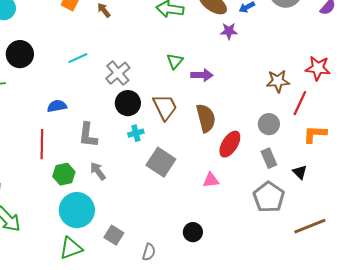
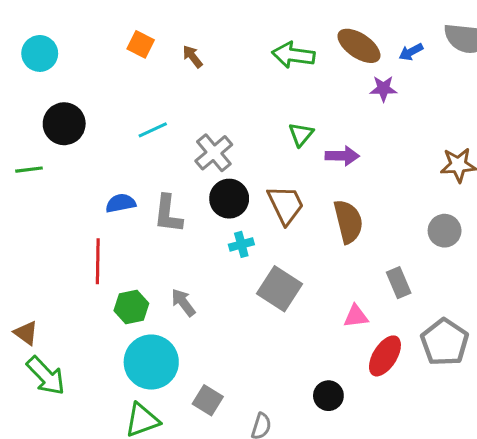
gray L-shape: (88, 135) -> (168, 214), moved
red ellipse: (230, 144) -> (385, 356), moved
gray rectangle: (269, 158) -> (399, 283), moved

